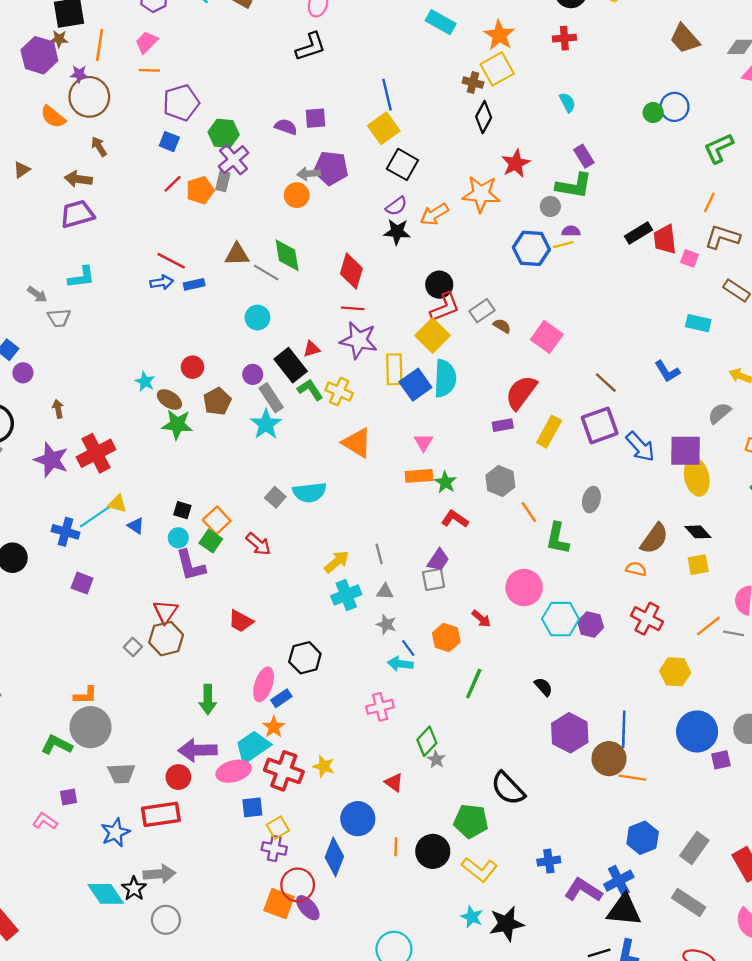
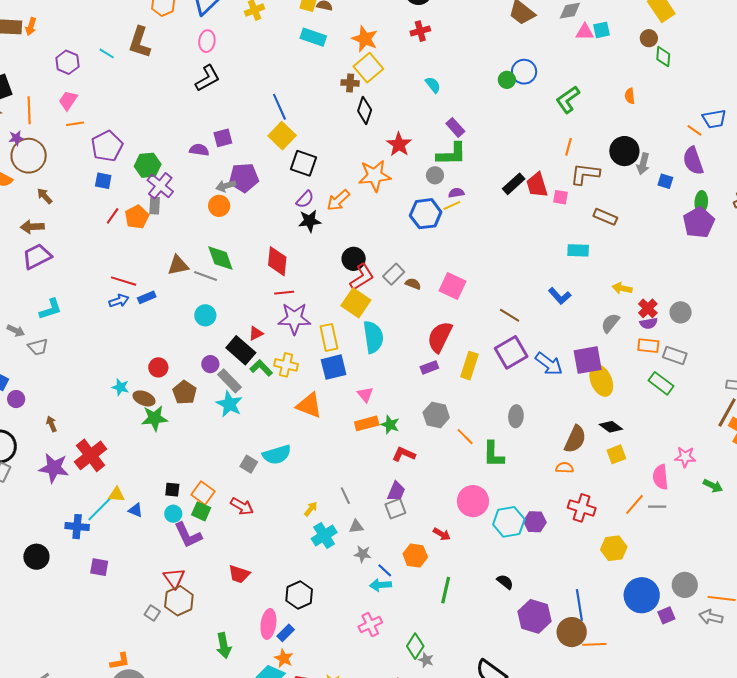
blue square: (415, 385) -> (334, 367), moved, turned 32
yellow arrow: (337, 562) -> (311, 509), size x0.7

